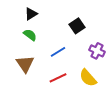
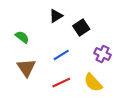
black triangle: (31, 14) -> (56, 16), moved
green semicircle: (30, 35) -> (22, 37), moved

